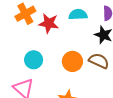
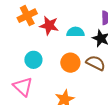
cyan semicircle: (78, 15) -> (75, 32), moved

